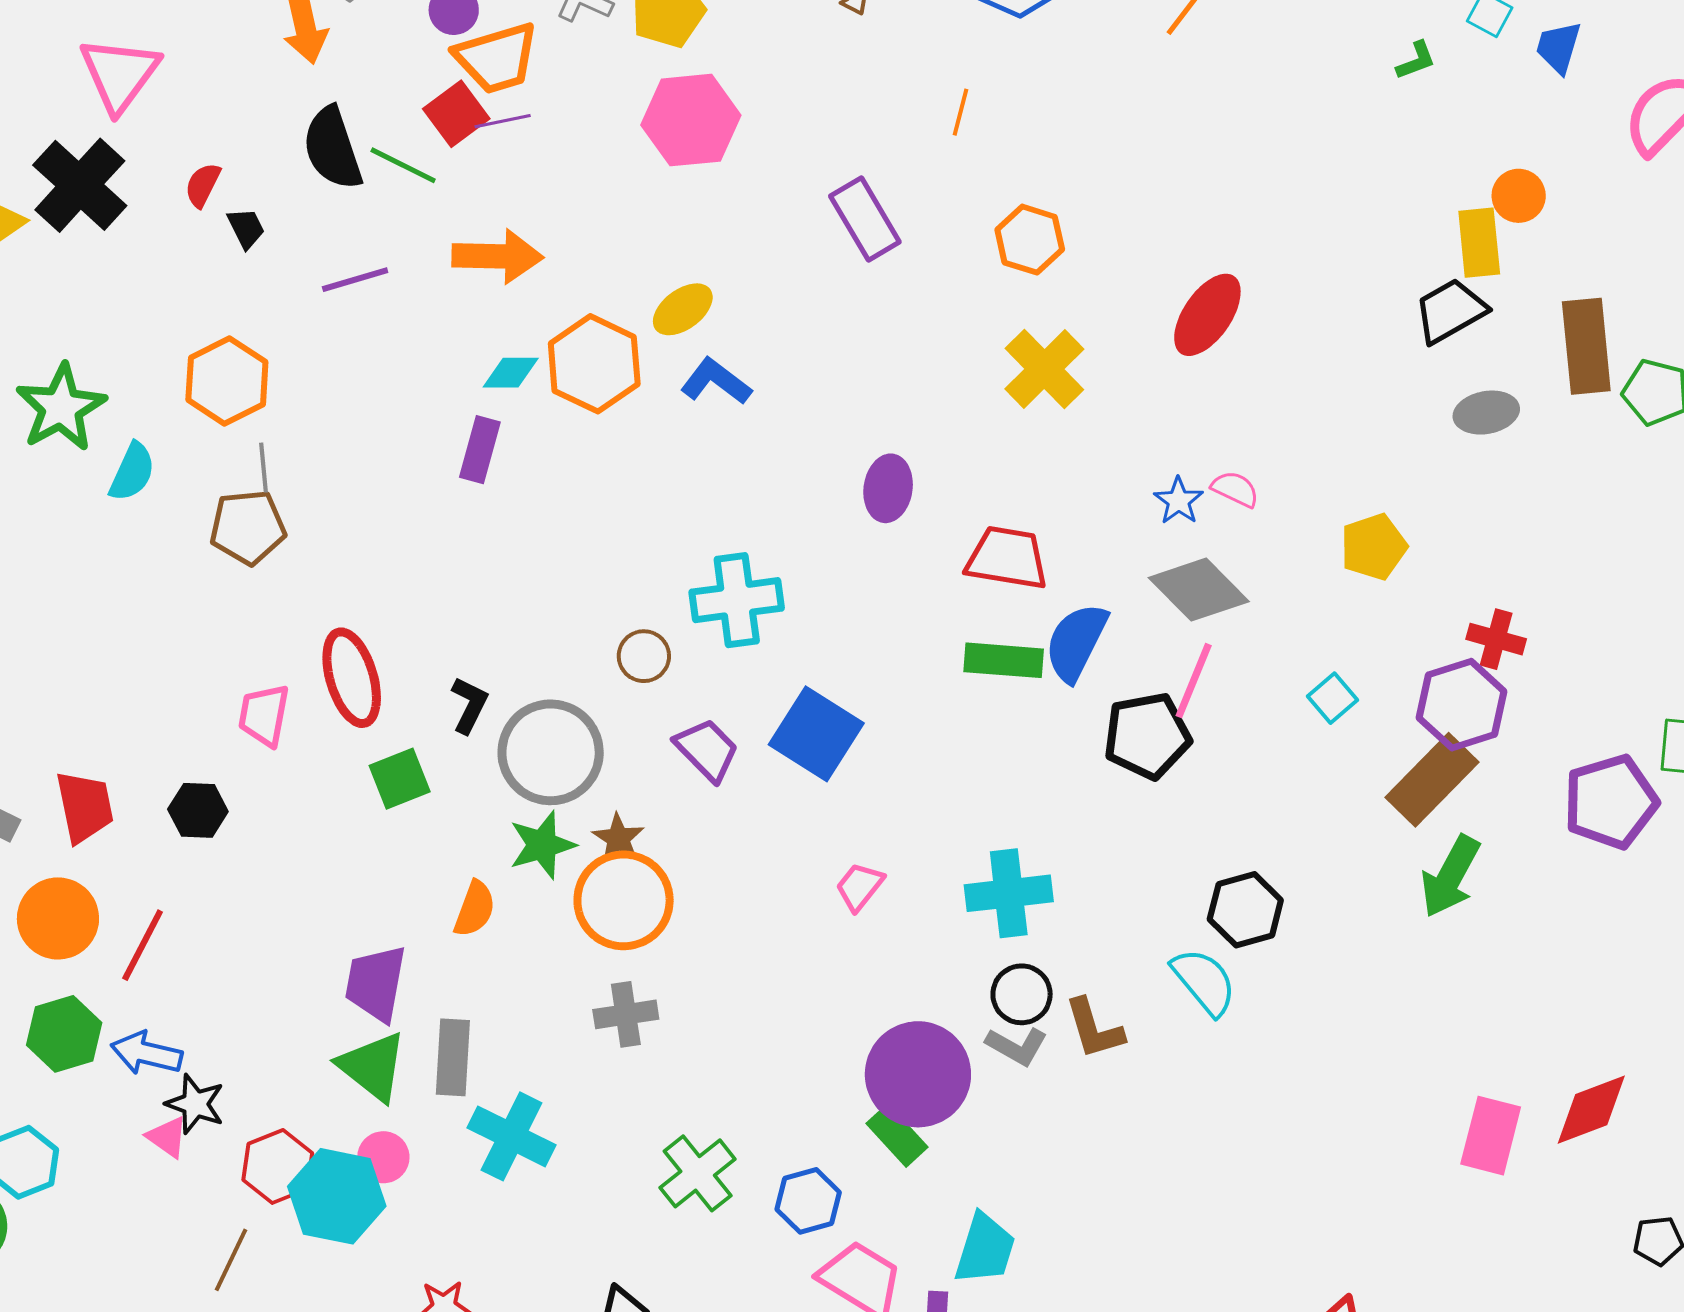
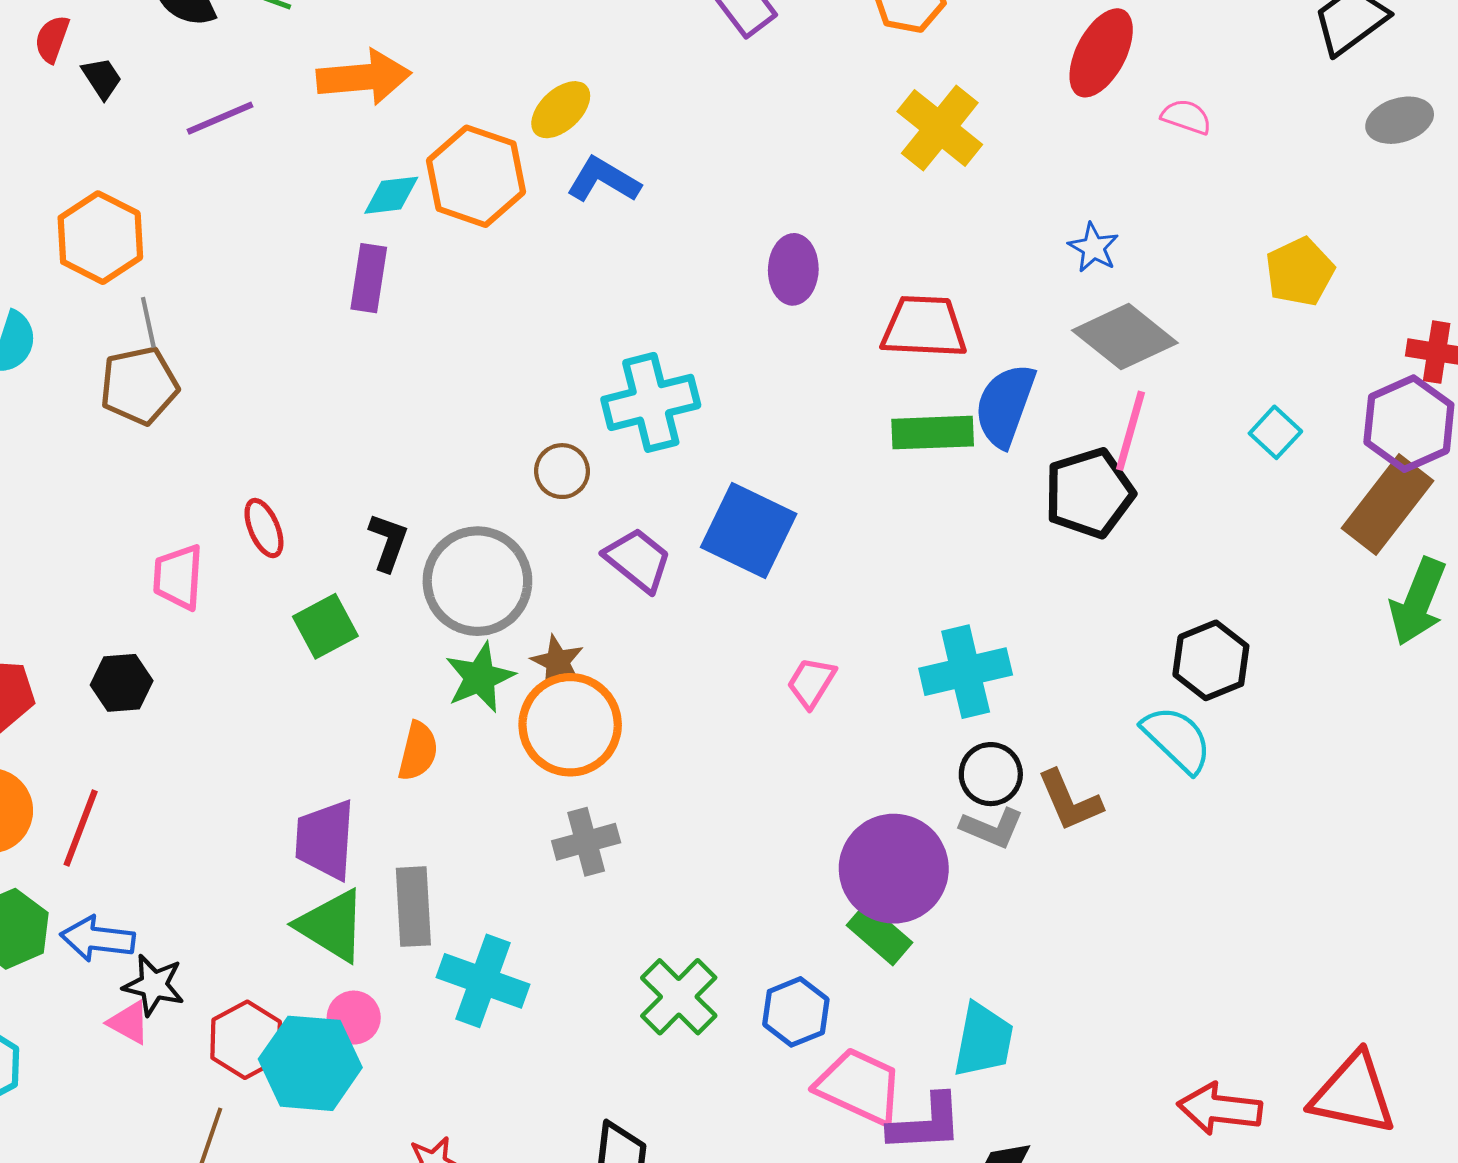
pink semicircle: (1235, 489) -> (1186, 117), moved
red ellipse: (352, 678) -> (264, 528), size x0.6

